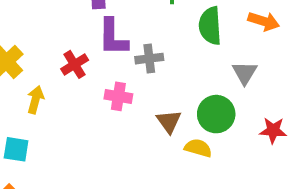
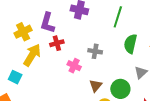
purple L-shape: (113, 37) -> (47, 23), moved
yellow arrow: (35, 100) -> (32, 55), size x1.6

